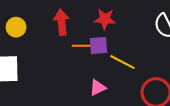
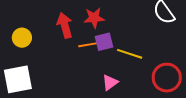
red star: (105, 19) -> (94, 18), moved

